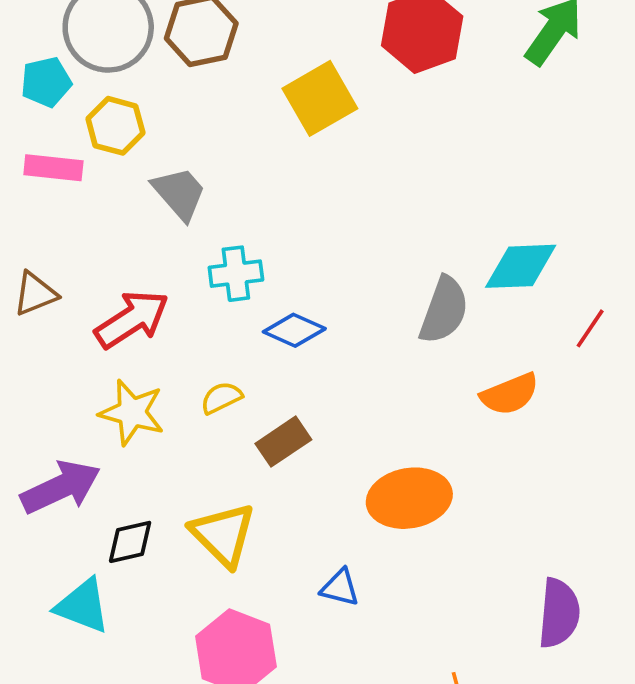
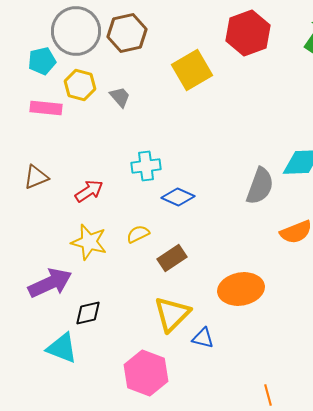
gray trapezoid: (179, 193) -> (120, 97), moved, size x0.7
red arrow: (132, 319) -> (89, 191), size x0.7
yellow triangle: (223, 535) -> (172, 314), moved, turned 30

